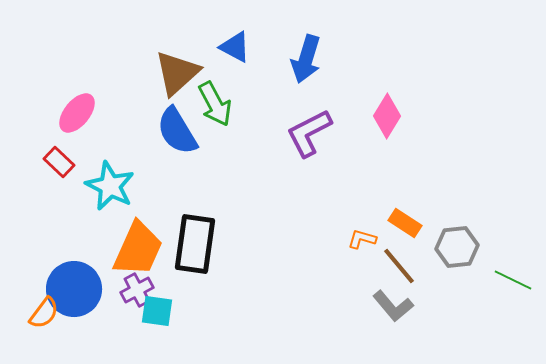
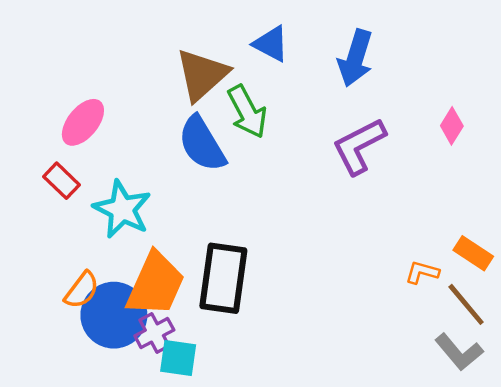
pink diamond: (387, 116) -> (452, 126), size x0.7
blue circle: (74, 289) -> (114, 315), moved
orange semicircle: (44, 313) -> (82, 290), moved

